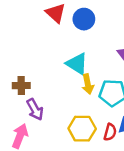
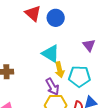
purple arrow: (35, 109) -> (52, 87), moved

